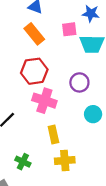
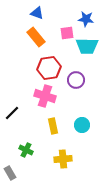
red hexagon: (34, 71) -> (49, 68), moved
cyan circle: (93, 114) -> (82, 125), moved
yellow cross: (65, 161) -> (63, 159), moved

